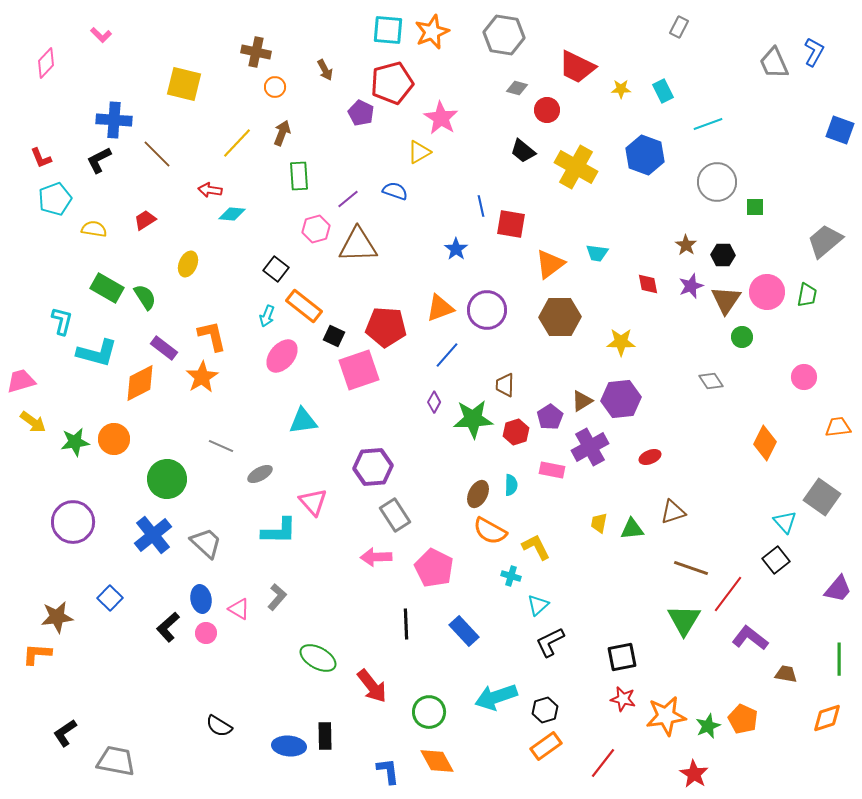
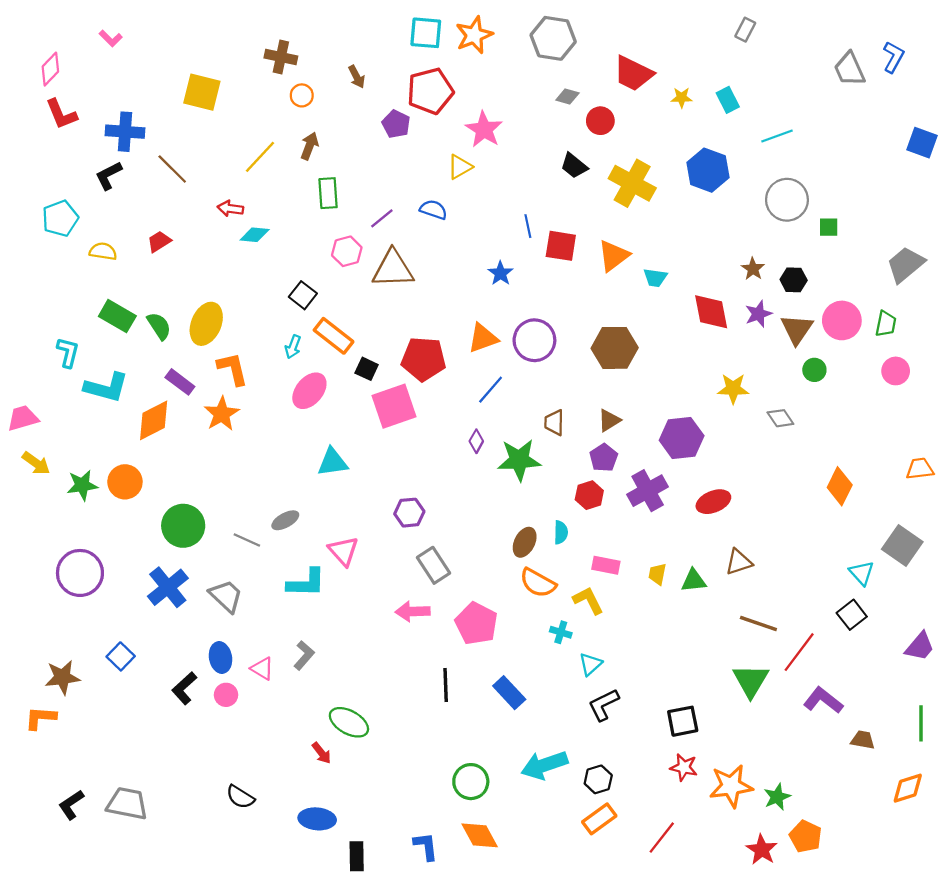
red L-shape: (41, 158) -> (61, 114), moved, size x1.4
yellow ellipse: (188, 264) -> (206, 324), moved, size x1.5
orange triangle: (550, 264) -> (614, 256), moved
red diamond: (648, 284) -> (711, 312), size x1.6
yellow star: (621, 342) -> (733, 389), moved
pink circle: (804, 377) -> (896, 371), moved
brown triangle: (582, 401) -> (609, 420), moved
red hexagon: (516, 432) -> (589, 495), moved
gray line: (221, 446) -> (247, 540), moved
red ellipse: (650, 457) -> (713, 502), size x1.4
purple hexagon: (373, 467) -> (409, 513), size x0.7
pink rectangle: (552, 470) -> (606, 565), moved
red arrow: (372, 686) -> (322, 753), moved, size x0.6
orange pentagon: (743, 719) -> (806, 836), moved
black rectangle: (325, 736) -> (357, 856), moved
gray trapezoid: (116, 761) -> (127, 804), moved

